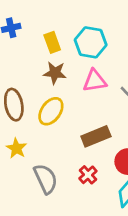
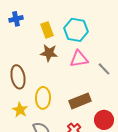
yellow ellipse: (51, 111) -> (43, 98), moved, turned -35

